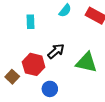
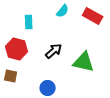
red hexagon: (34, 64) -> (17, 49), moved
brown square: (12, 77) -> (11, 76), turned -32

